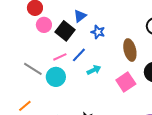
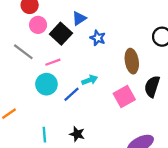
blue line: (79, 55) -> (71, 94), moved
gray line: (33, 69) -> (23, 52), moved

